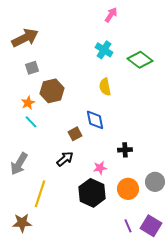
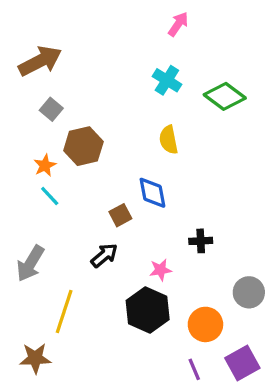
gray square: (32, 68) -> (51, 109), turned -32
orange circle: (128, 189) -> (205, 324), moved
purple line: (128, 226) -> (194, 369), moved
purple square: (151, 226) -> (242, 363), turned 30

